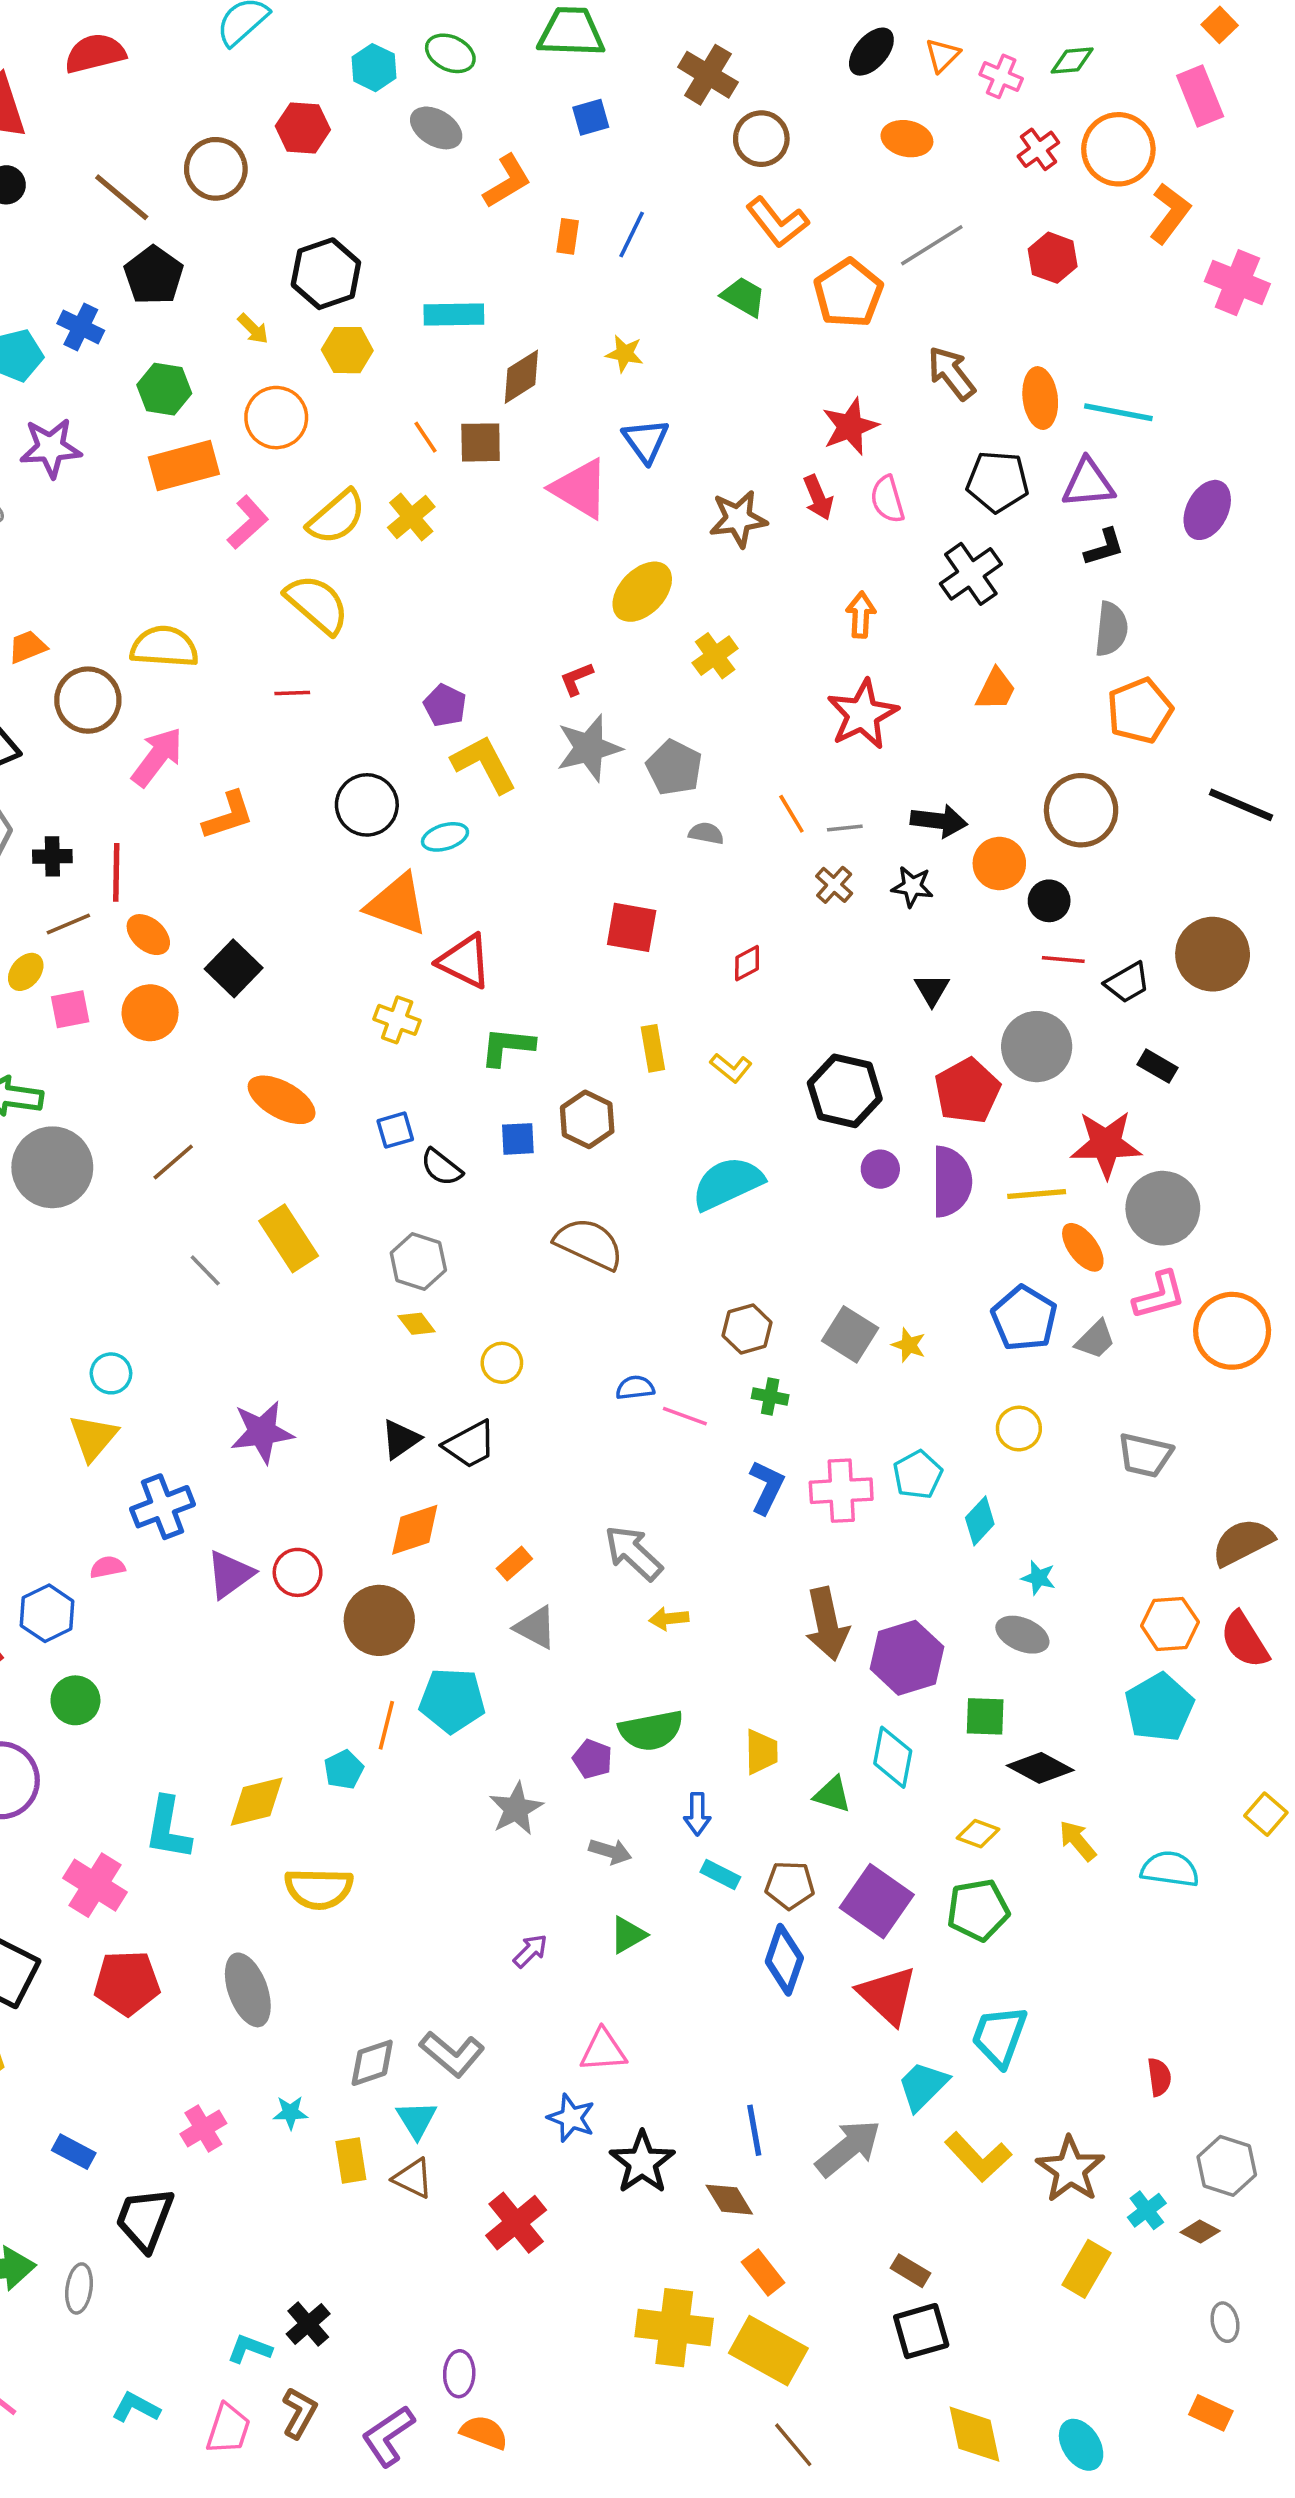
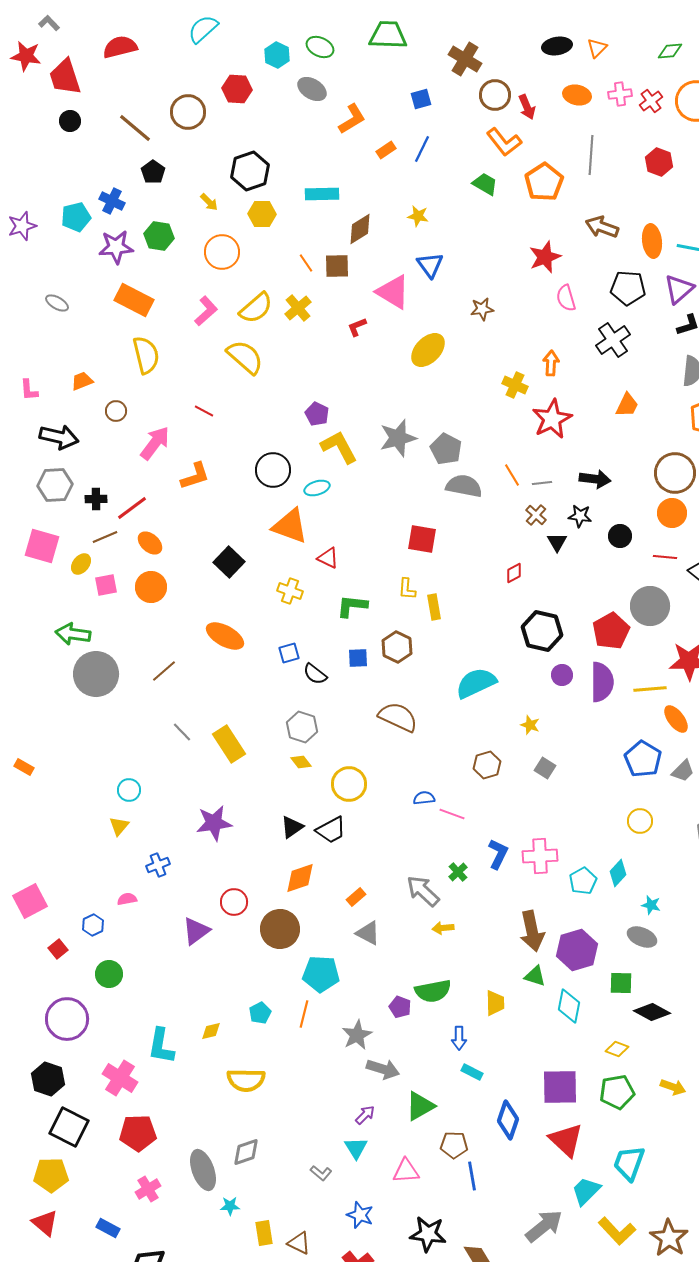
black ellipse: (871, 52) -> (557, 46), turned 40
pink cross: (1001, 76) -> (620, 94), moved, turned -30
blue square: (591, 117) -> (421, 99), moved
orange rectangle: (568, 236) -> (386, 150), turned 48
gray line: (932, 245) -> (591, 155), turned -54
black pentagon: (154, 275) -> (153, 172), size x0.7
brown arrow: (951, 373) -> (602, 227), turned -32
purple star: (51, 448) -> (116, 247), moved
orange rectangle: (184, 466) -> (134, 300), moved, turned 42
purple triangle: (1088, 483) -> (679, 289), turned -36
red arrow: (818, 498) -> (527, 107), moved
brown star: (738, 519) -> (482, 309), size x0.7
yellow semicircle: (164, 647) -> (146, 355), moved, turned 72
yellow cross: (715, 656) -> (515, 385), moved, turned -30
red L-shape: (576, 679) -> (357, 327), moved
red line: (292, 693) -> (204, 411), moved, turned 30
brown circle: (88, 700) -> (116, 411), size x0.6
gray semicircle: (706, 833) -> (464, 486), size x1.8
orange circle: (999, 864) -> (672, 513), moved
red line: (116, 872) -> (132, 508), turned 52
black circle: (1049, 901) -> (620, 536), moved
red triangle: (465, 961) -> (328, 558), size x0.7
red diamond: (747, 963) -> (514, 573), moved
black square: (234, 968) -> (229, 562), moved
black triangle: (932, 990) -> (557, 542), moved
yellow L-shape: (731, 1068) -> (407, 589), moved, turned 55
yellow rectangle: (289, 1238) -> (229, 744), moved
gray square: (850, 1334) -> (545, 768), size x0.7
yellow star: (909, 1345) -> (530, 725), moved
yellow circle: (502, 1363) -> (349, 784), size x1.5
green cross: (770, 1397) -> (458, 872), moved, turned 36
yellow triangle: (93, 1437) -> (119, 826), size x0.7
cyan pentagon: (918, 1475) -> (583, 881), moved
blue cross: (163, 1507) -> (158, 865), size x0.7
purple triangle: (230, 1574) -> (196, 931), moved
blue hexagon: (47, 1613) -> (93, 925), size x0.7
orange line: (386, 1725) -> (304, 1014), moved
green triangle: (832, 1795) -> (535, 976), moved
yellow diamond: (257, 1802) -> (211, 1031), size x0.6
yellow arrow: (1078, 1841) -> (673, 1087), moved, turned 150
gray arrow: (610, 1851) -> (383, 1069), moved, size x1.4
brown pentagon: (790, 1885) -> (454, 1145), moved
purple square: (877, 1901) -> (560, 1087), turned -36
green triangle: (628, 1935) -> (420, 1106), size x1.4
gray ellipse: (248, 1990) -> (203, 1170), moved
gray L-shape: (452, 2054) -> (321, 1173), size x0.6
gray diamond: (372, 2063) -> (246, 1152), moved
blue star: (571, 2118) -> (360, 1215), moved
cyan triangle: (417, 2120) -> (356, 1148), moved
pink cross: (203, 2129) -> (148, 1189), moved
blue line: (754, 2130) -> (472, 1176), moved
black star: (642, 2162) -> (428, 1234), turned -30

